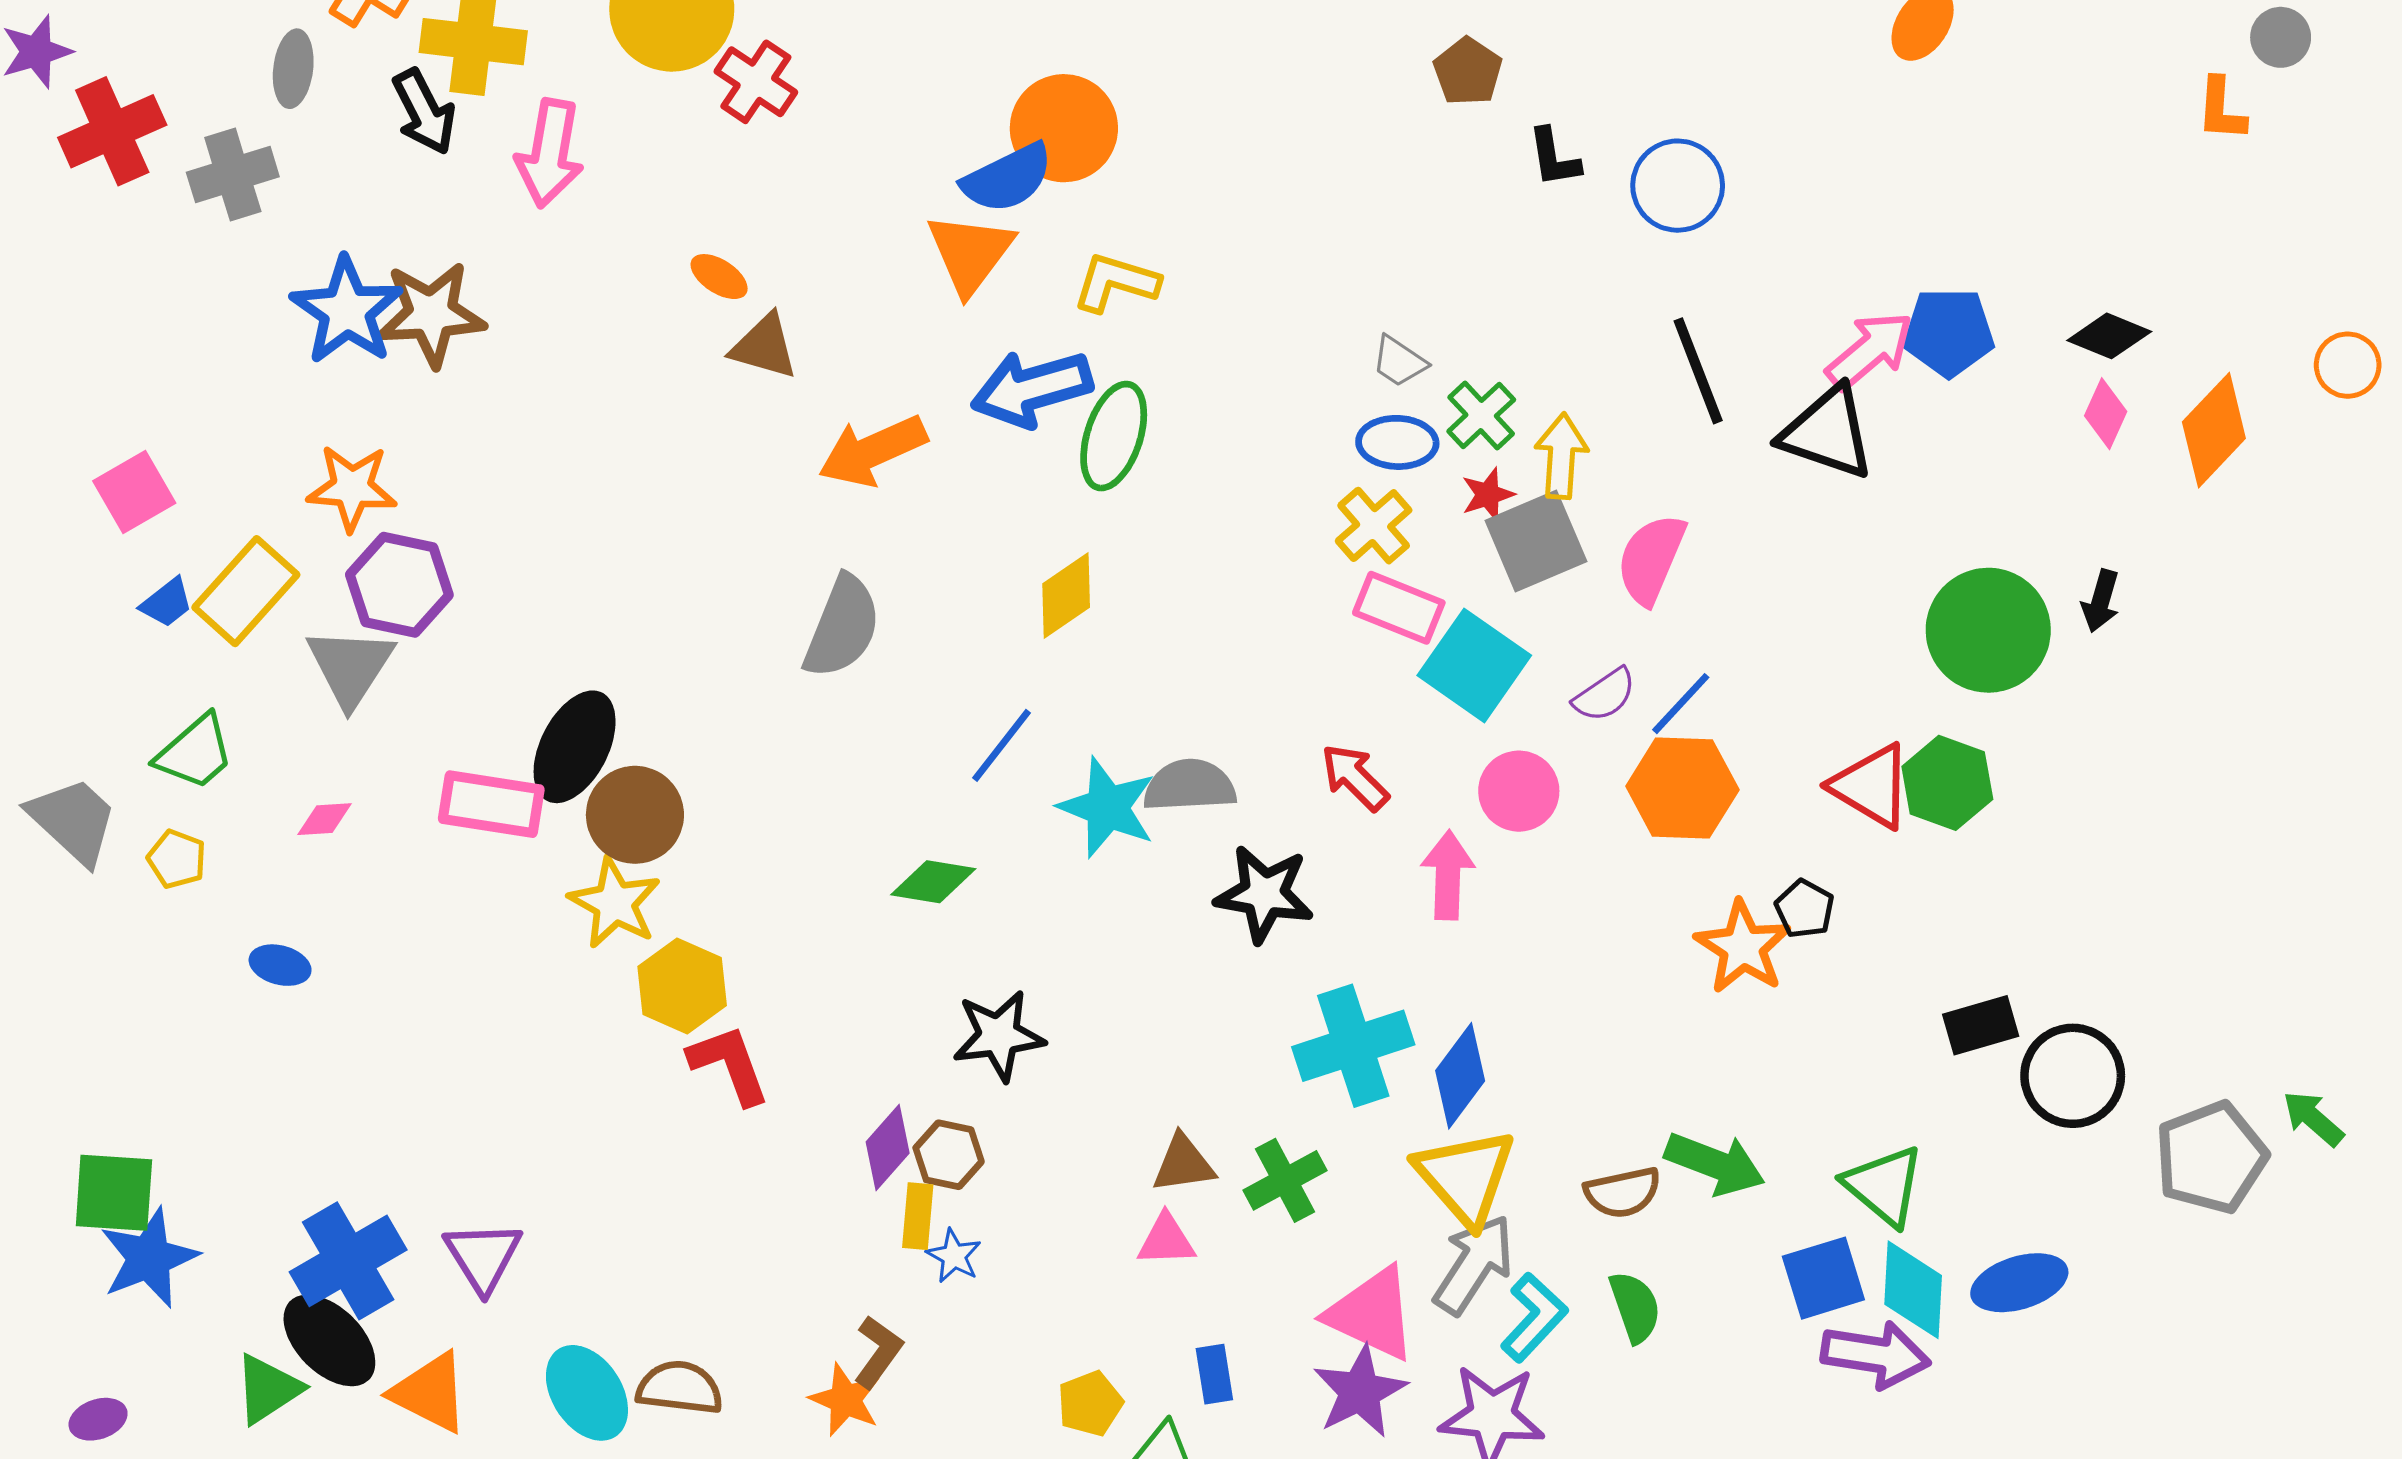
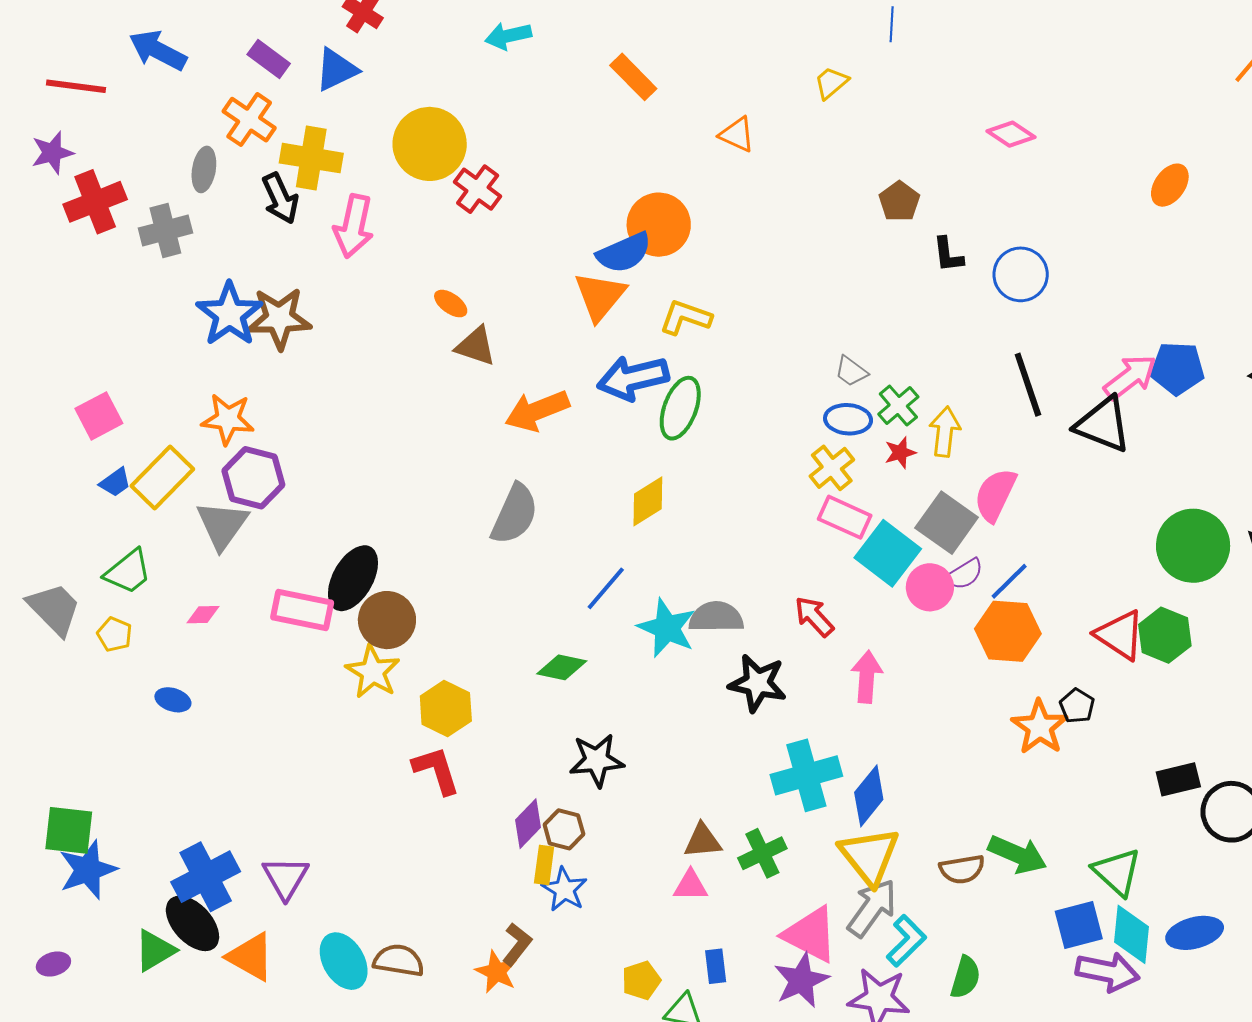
gray square: (1536, 541) -> (947, 523), moved, turned -34
pink circle: (1519, 791) -> (930, 587), moved
yellow hexagon: (682, 986) -> (446, 709), moved
blue star: (954, 1256) -> (564, 889), size x1.4
green semicircle: (1635, 1307) -> (965, 977), moved, turned 33

